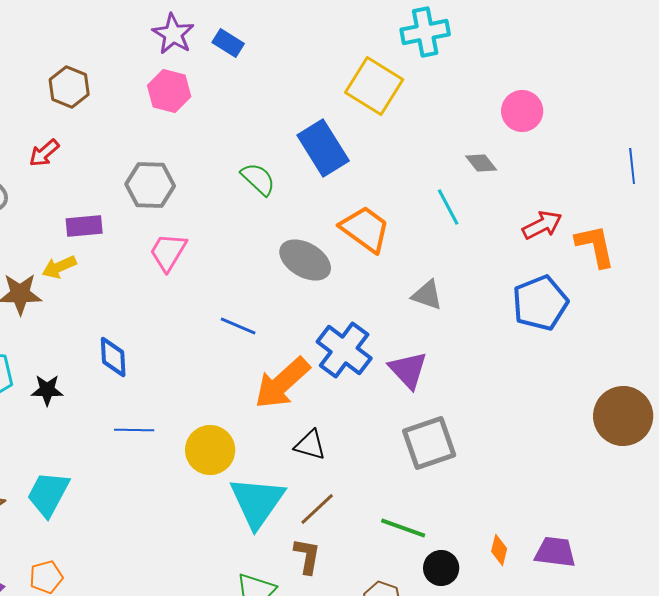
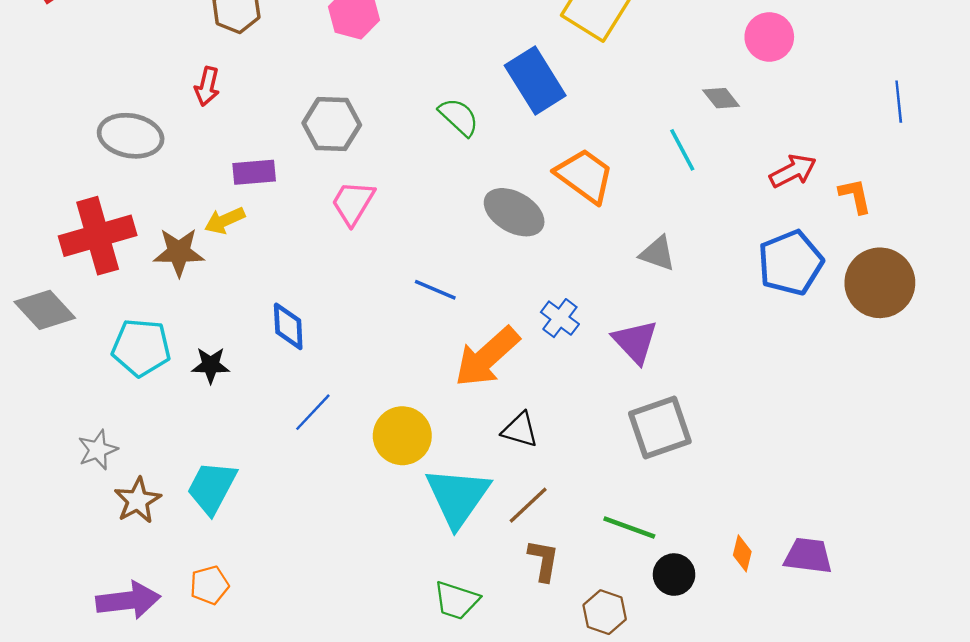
red arrow: (44, 153) -> (207, 86), turned -36
orange L-shape: (595, 246) -> (855, 196), size x0.7
blue cross: (344, 350) -> (560, 318), size x0.6
brown circle: (623, 416) -> (880, 283), moved
blue line: (134, 430) -> (313, 412), turned -48
brown L-shape: (307, 556) -> (543, 560), moved

